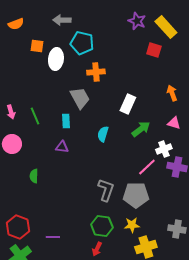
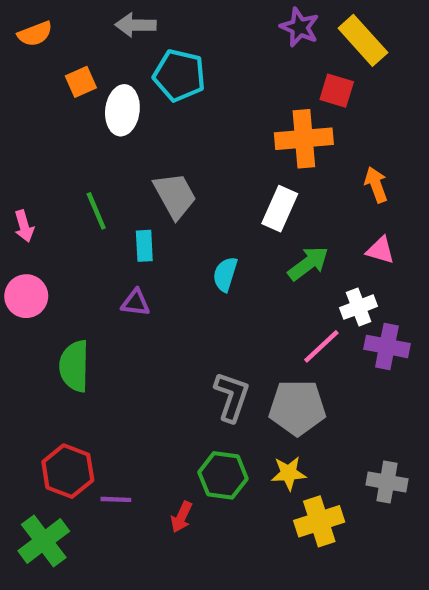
orange square: (37, 46) -> (81, 82), turned -32
orange cross: (96, 72) -> (304, 139), moved, size x1.4
green line: (35, 116) -> (96, 211), moved
green semicircle: (34, 176) -> (74, 366), size x1.6
red hexagon: (18, 227) -> (68, 471), moved
red arrow: (97, 249) -> (181, 517), moved

